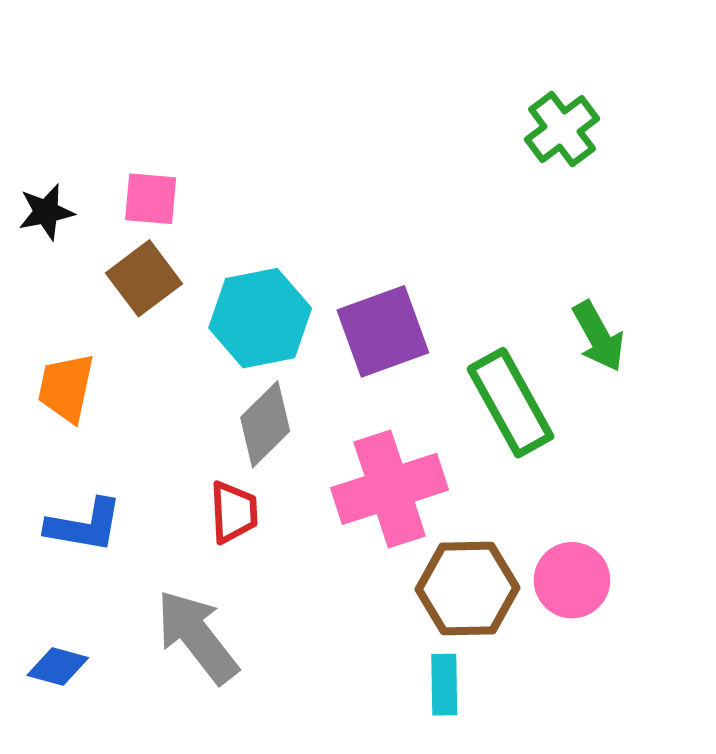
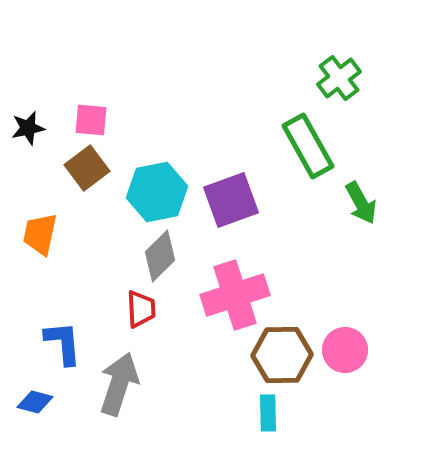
green rectangle: (511, 403) -> (308, 146), moved
blue L-shape: (84, 525) -> (63, 343), moved, turned -105
gray arrow: (197, 637) -> (119, 384), turned 56

